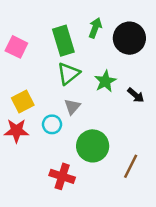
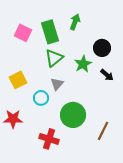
black circle: (129, 38) -> (102, 48), moved, size x0.7
pink square: (16, 47) -> (23, 33), moved
red star: (16, 131) -> (13, 119), moved

